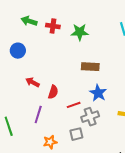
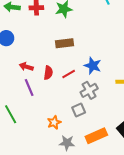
brown rectangle: (90, 67) -> (64, 43), moved
red line: (74, 105) -> (69, 74), moved
purple line: (38, 114) -> (29, 87), moved, turned -30

